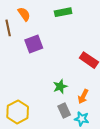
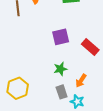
purple square: (34, 44) -> (61, 37), moved

